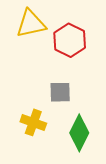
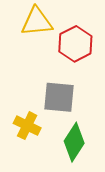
gray square: (60, 92) -> (59, 97), size x1.4

